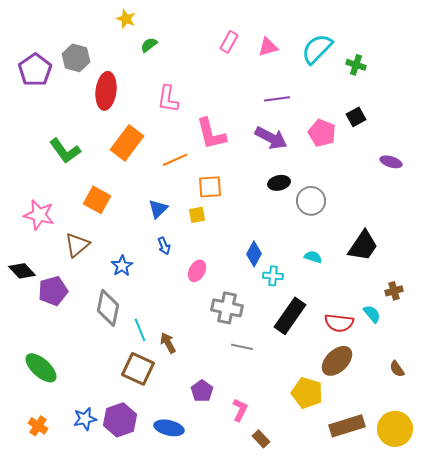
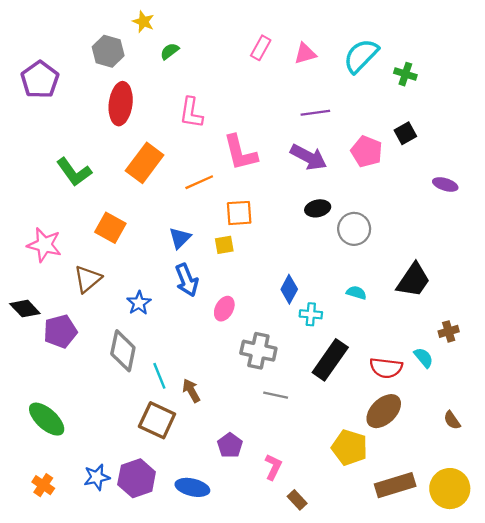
gray hexagon: (76, 58) -> (108, 51), moved
blue arrow: (164, 246) -> (187, 280), size x1.6

